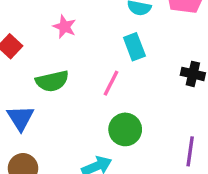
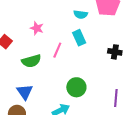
pink line: (111, 83) -> (57, 50), moved
blue triangle: (20, 118) -> (25, 92), moved

